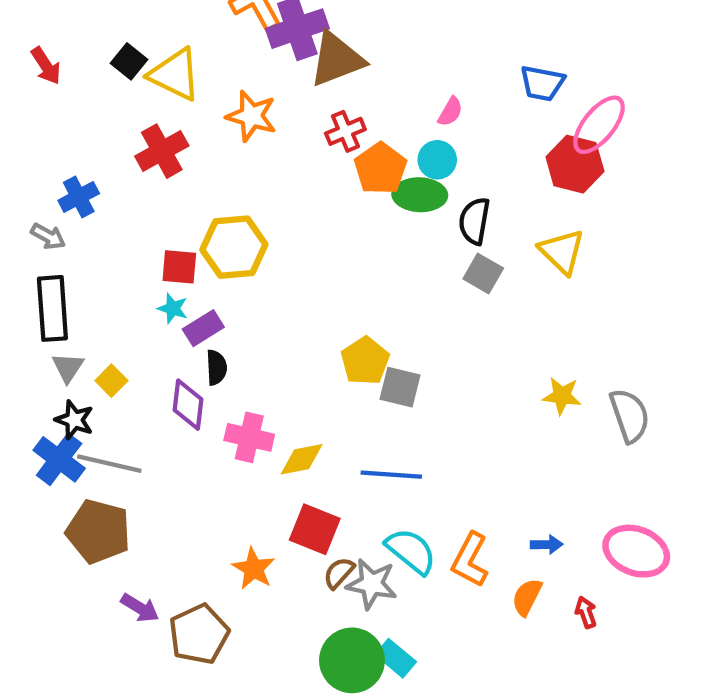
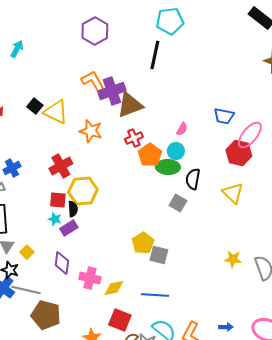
red cross: (162, 151) -> (61, 166), moved
gray square: (483, 273) -> (178, 203), moved
black semicircle: (216, 367) -> (73, 209), moved
brown pentagon: (98, 531) -> (46, 315), moved

